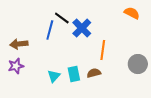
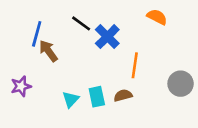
orange semicircle: (132, 13) -> (157, 17), moved
blue line: (50, 30) -> (37, 34), moved
brown arrow: (19, 44) -> (48, 51), moved, turned 60

